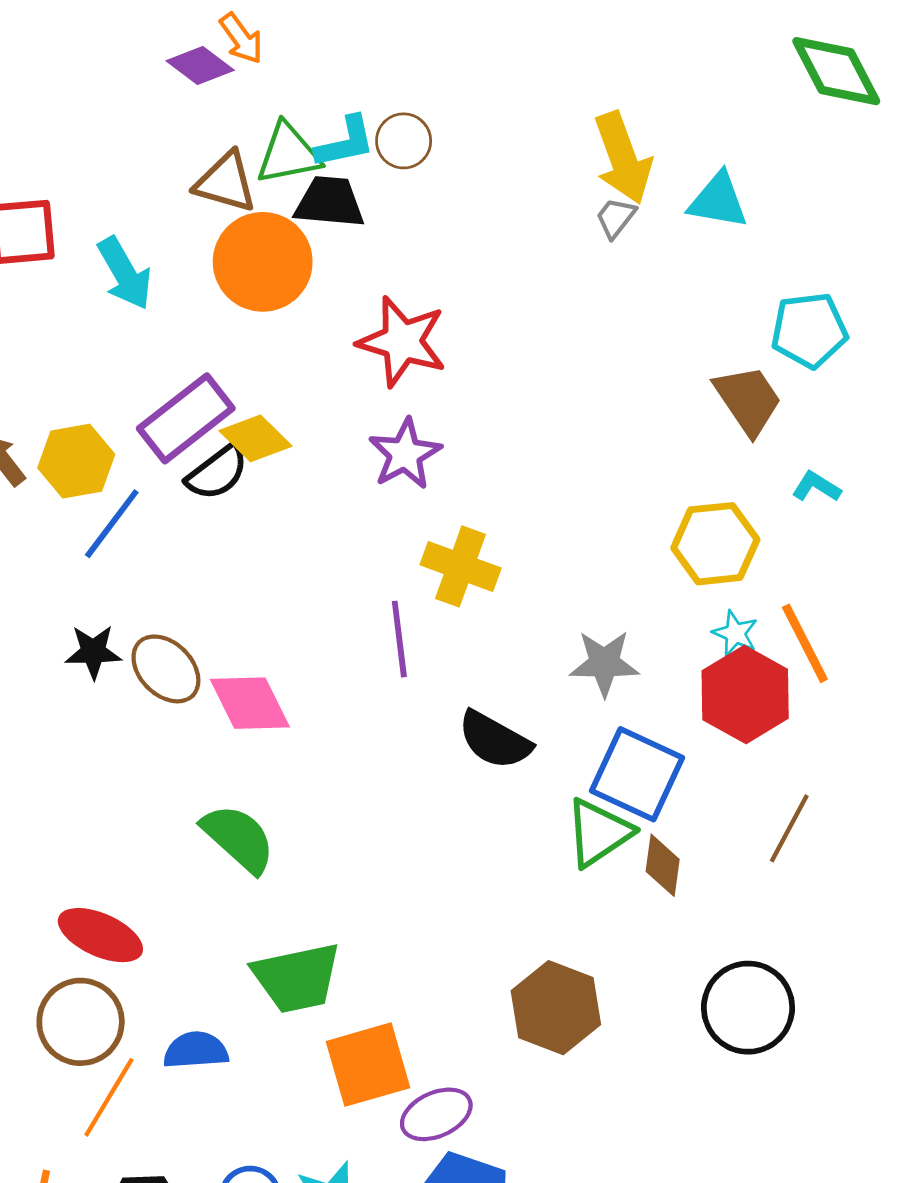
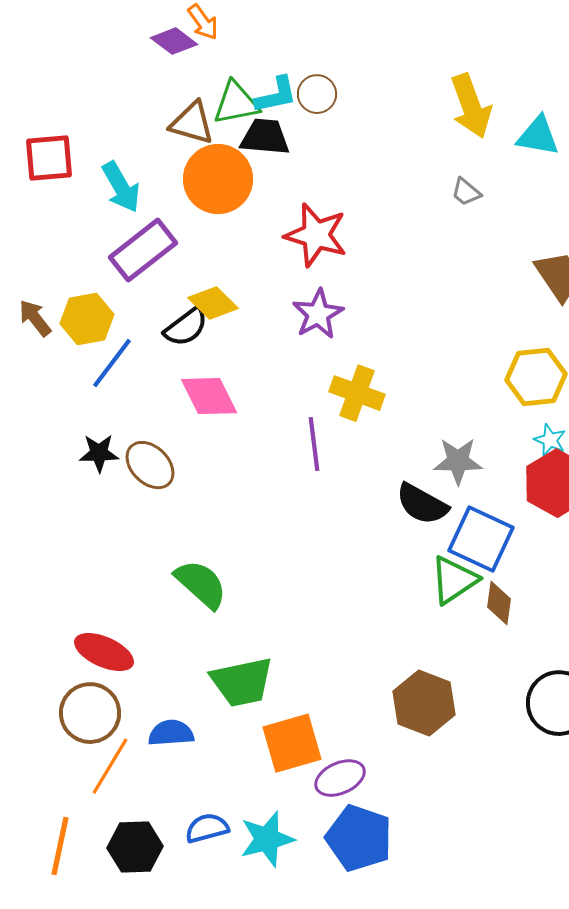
gray trapezoid: (616, 218) -> (466, 192), moved, turned -88
purple rectangle: (186, 418) -> (143, 250), moved
pink diamond: (250, 703) -> (209, 396), moved
black semicircle: (495, 740) -> (422, 504), moved

